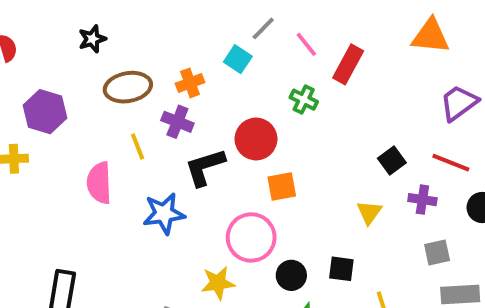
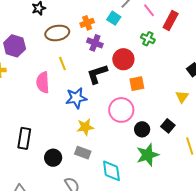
orange cross: (190, 83) -> (87, 23), moved
purple cross: (177, 122) -> (95, 43), moved
black square: (341, 269) -> (168, 126), turned 32
yellow star: (218, 283) -> (85, 127), moved

